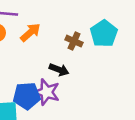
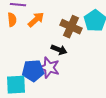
brown cross: (74, 41) -> (71, 27), size x1.5

